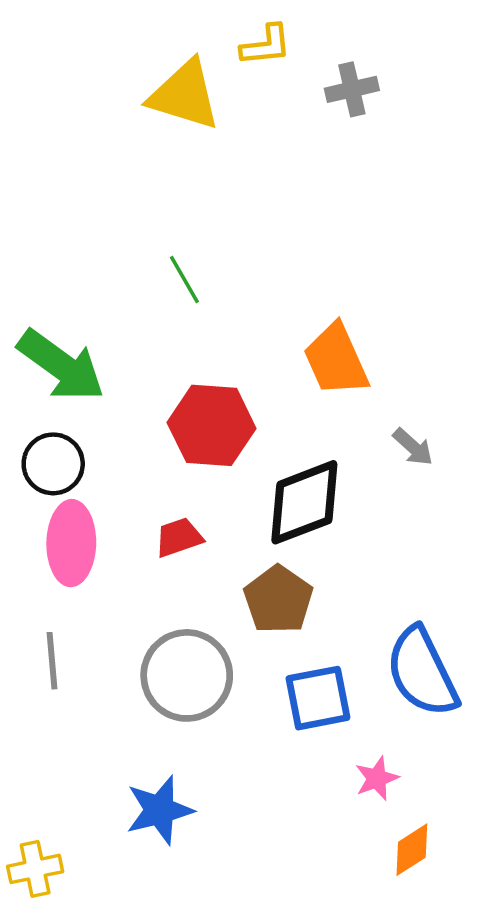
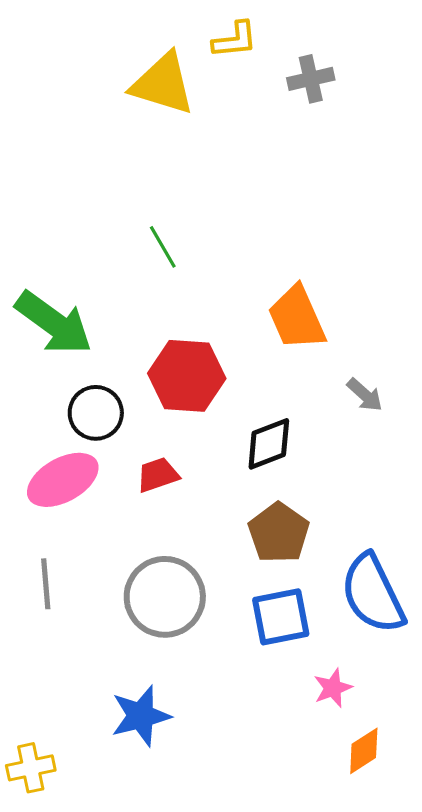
black circle: (53, 464) -> (96, 413), moved
black diamond: (304, 502) -> (269, 444), size x0.7
pink ellipse: (71, 543) -> (63, 480), turned 60
brown pentagon: (278, 600) -> (279, 533), moved

